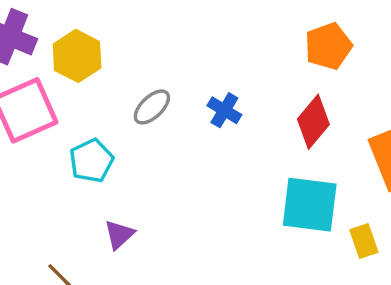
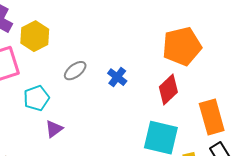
orange pentagon: (328, 46) -> (182, 46), size x1.4
purple triangle: (119, 235) -> (54, 129), moved

